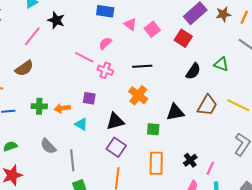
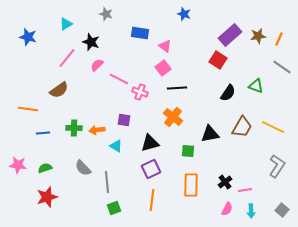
pink square: (152, 29) -> (163, 68), moved
pink semicircle: (105, 43) -> (97, 65), moved
purple square: (116, 147) -> (151, 169), turned 30
pink line: (210, 168) -> (245, 190), turned 56

